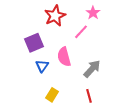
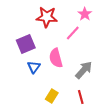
red star: (55, 16) -> (47, 17), turned 30
yellow rectangle: (52, 95) -> (52, 96), moved

